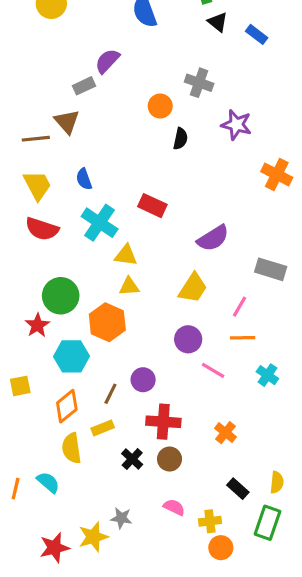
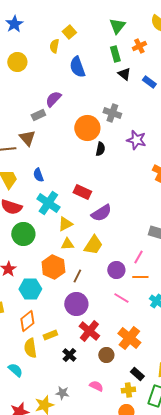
orange circle: (160, 106) -> (87, 128), size x1.6
purple semicircle: (213, 238) -> (101, 213), moved
yellow triangle: (126, 255) -> (65, 224), turned -35
yellow trapezoid: (193, 288) -> (93, 245), moved
green circle: (61, 296) -> (23, 234), moved
purple circle: (188, 339) -> (116, 270), moved
purple circle: (143, 380) -> (76, 304), size x1.5
brown line: (110, 394) -> (77, 276), moved
red cross: (163, 422) -> (89, 331), turned 35
orange cross: (225, 433) -> (129, 338), size x1.6
brown circle: (170, 459) -> (106, 355), moved
yellow cross: (210, 521) -> (128, 390), moved

